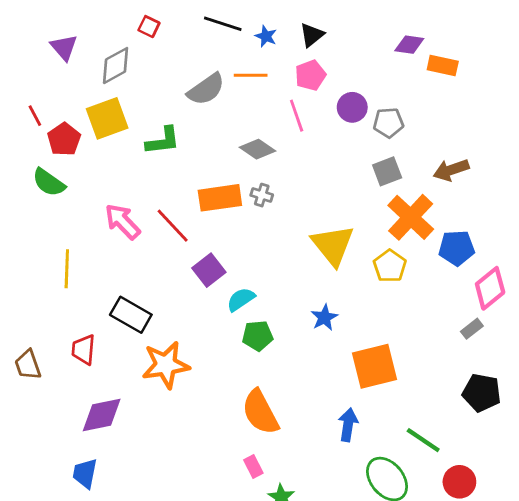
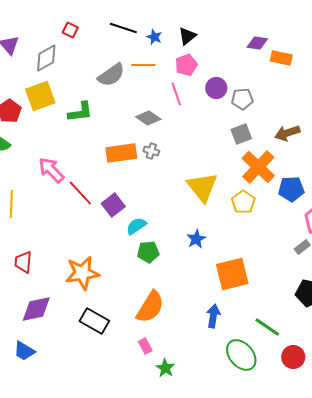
red line: (173, 226) -> (80, 193), moved
black rectangle: (131, 315) -> (94, 321), moved
orange semicircle: (260, 412) -> (150, 307), turned -120
blue trapezoid: (85, 473) -> (24, 351), turned -70

